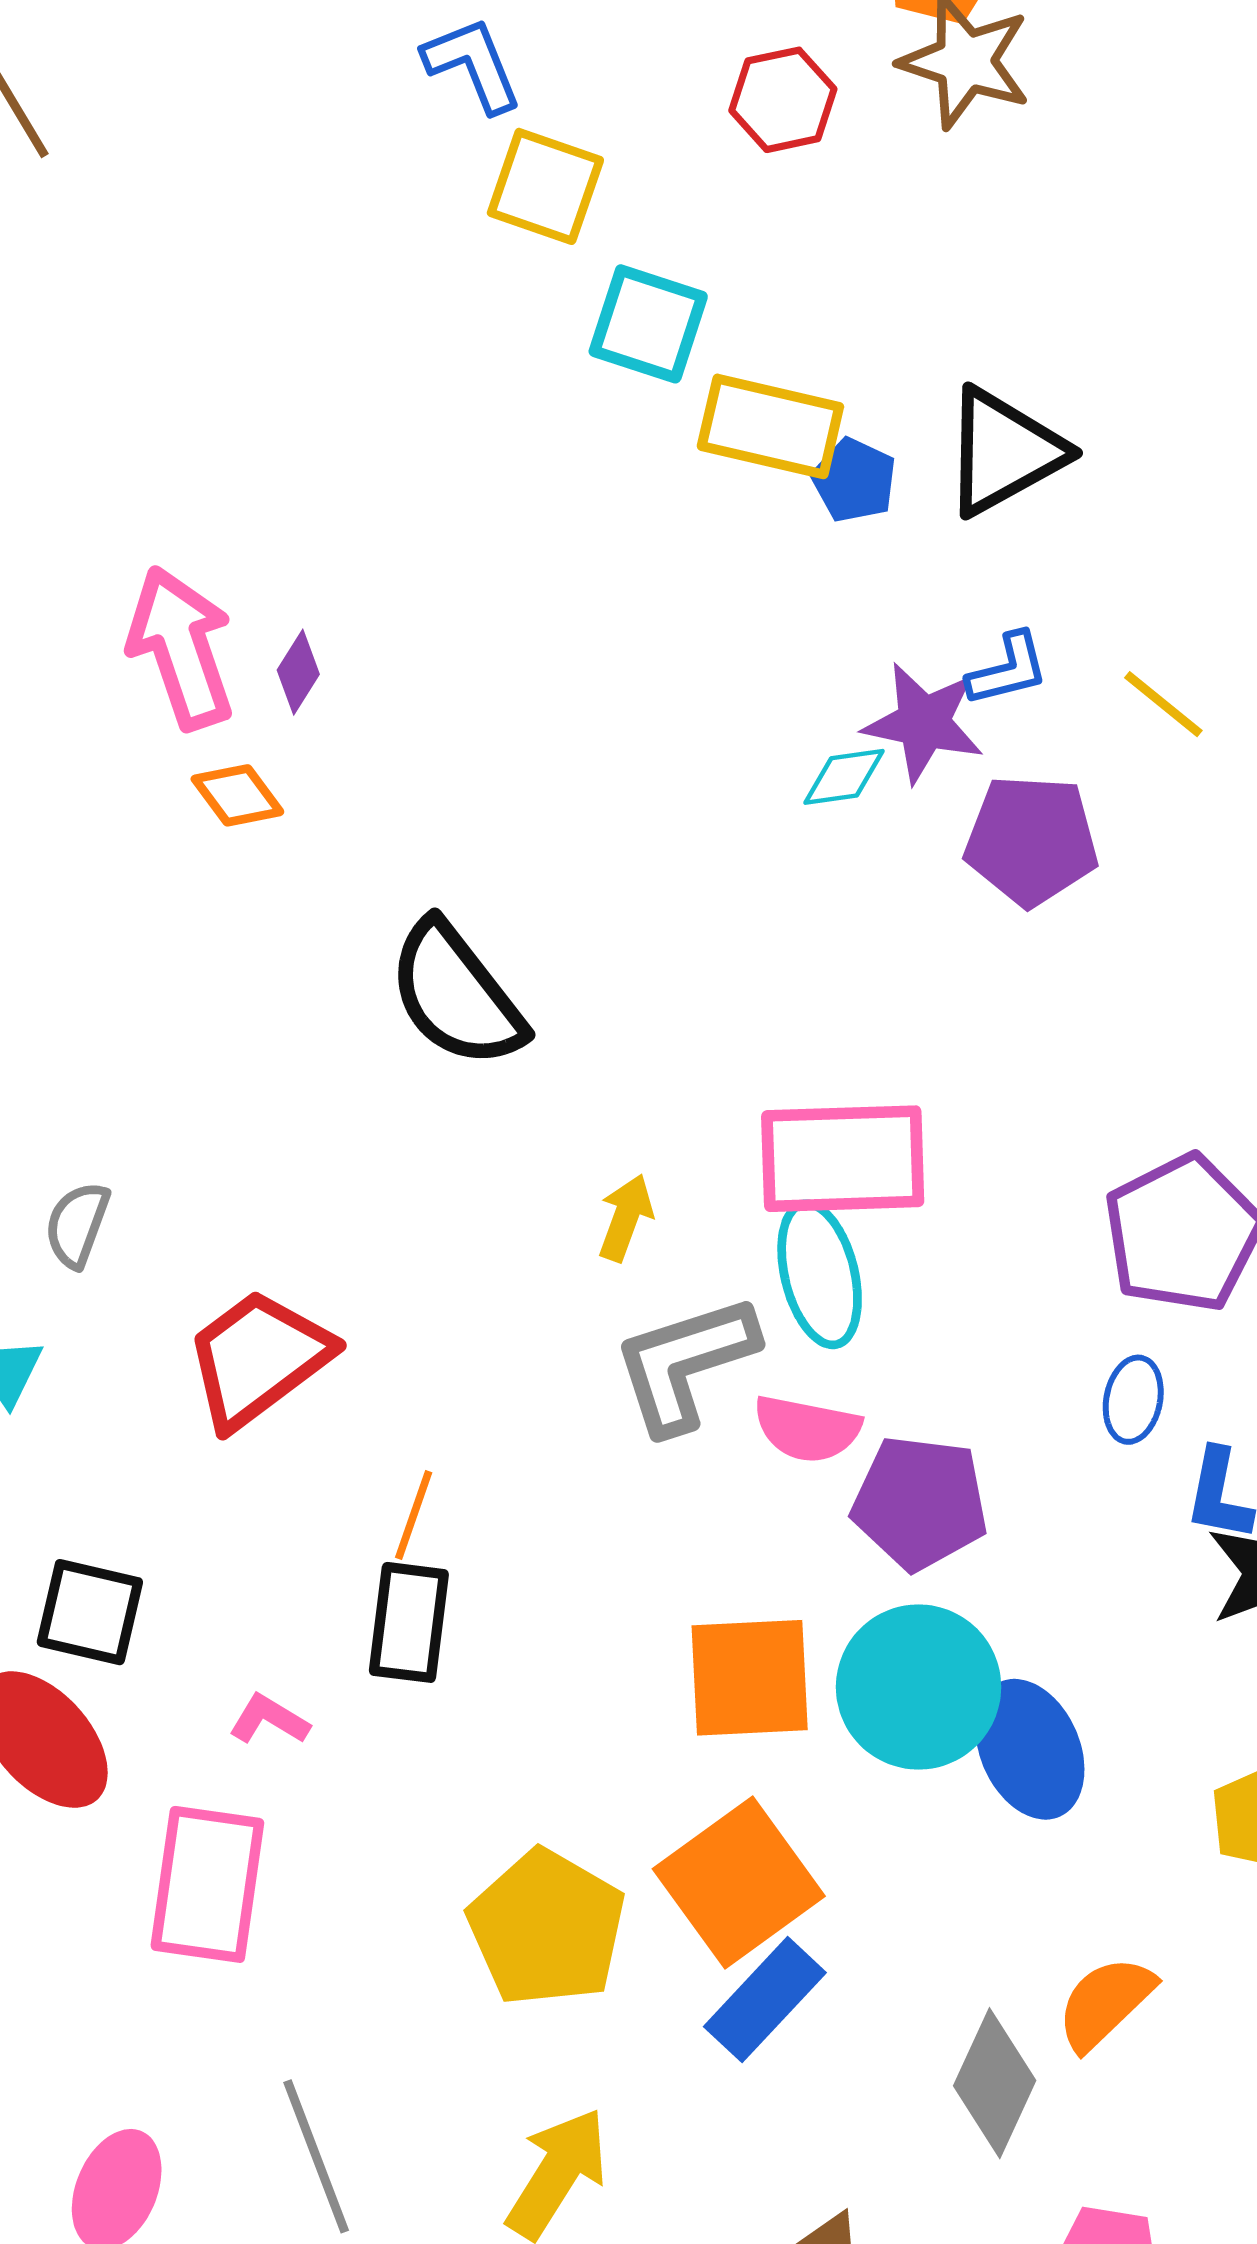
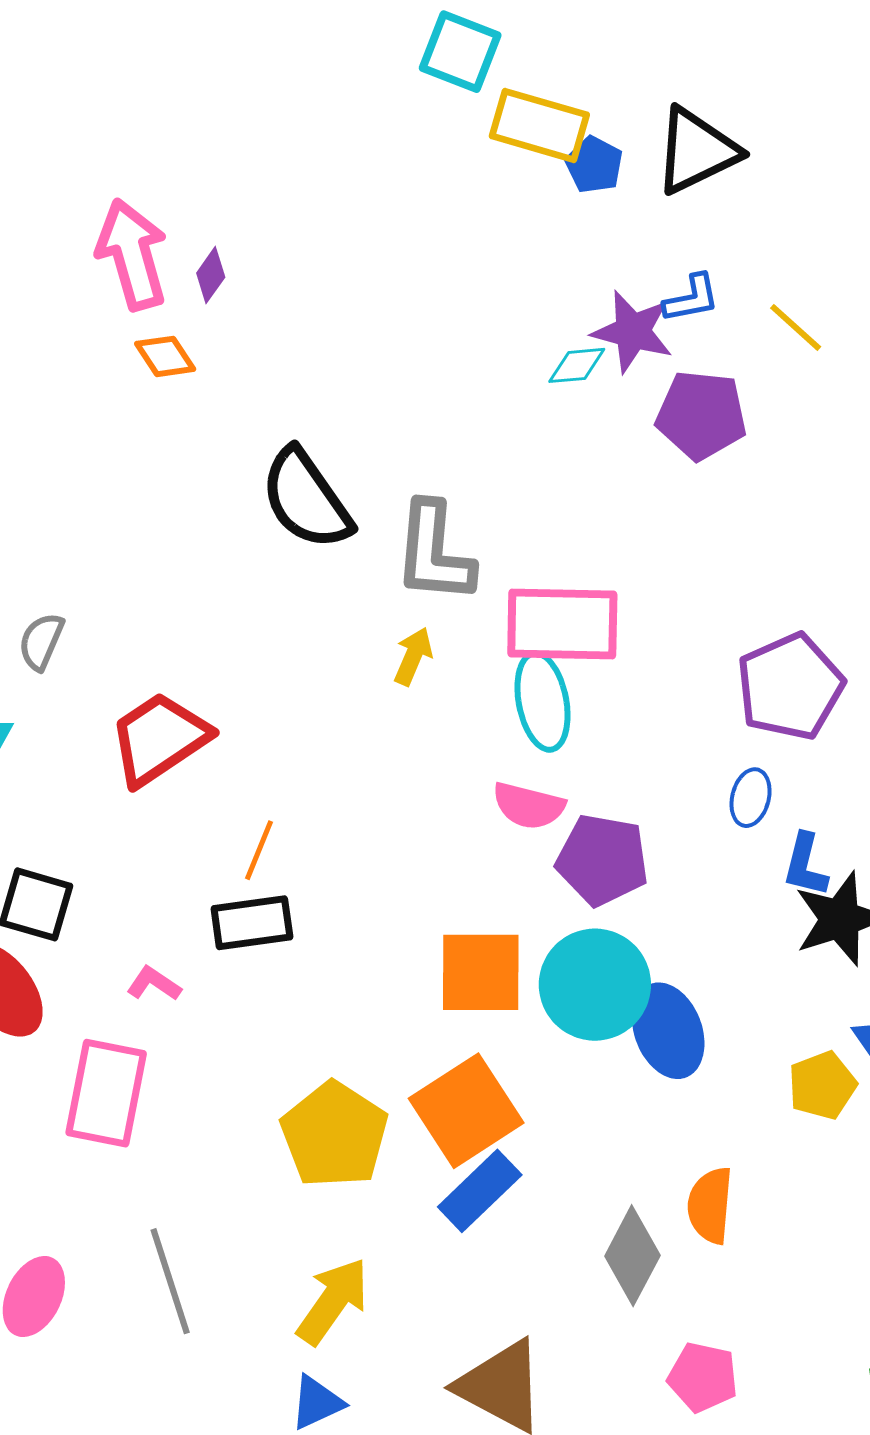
gray L-shape: (685, 1363) -> (434, 553), moved, turned -70
black rectangle: (409, 1622) -> (252, 923), turned 72
orange semicircle: (1105, 2003) -> (710, 1205), turned -44

